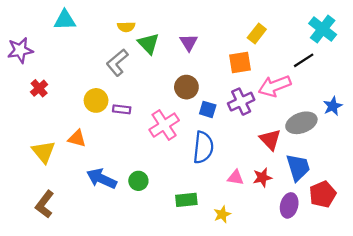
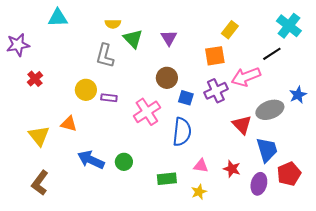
gray L-shape: (117, 63) -> (105, 56), turned -35
pink triangle: (236, 178) -> (201, 166), moved
red star: (262, 178) -> (232, 169), moved, turned 30

